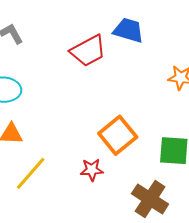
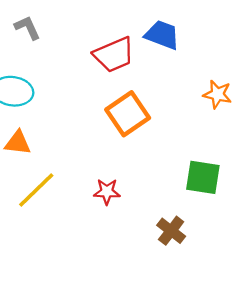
orange square: (118, 135) -> (128, 114), moved
brown cross: (150, 199) -> (171, 231), size x0.7

